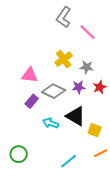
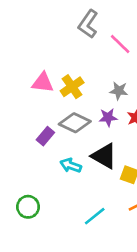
yellow cross: (64, 59) -> (72, 87), moved
pink triangle: (30, 75) -> (43, 83), moved

